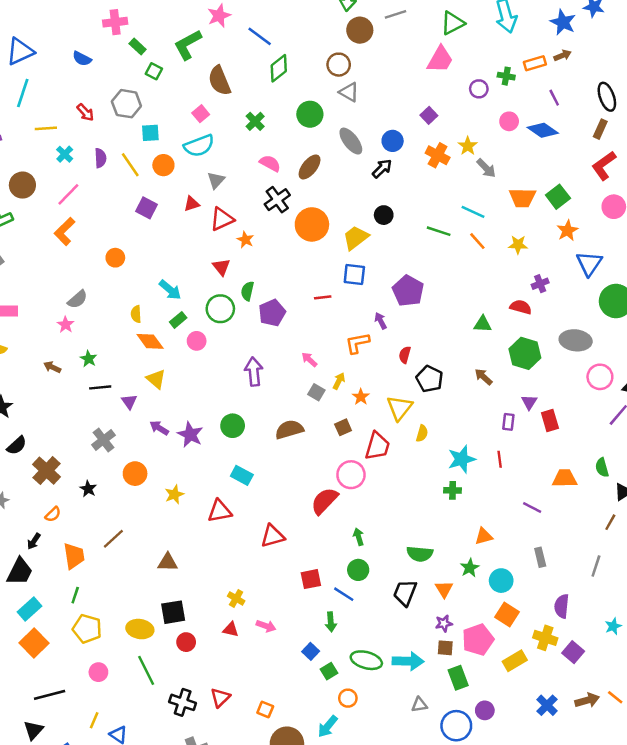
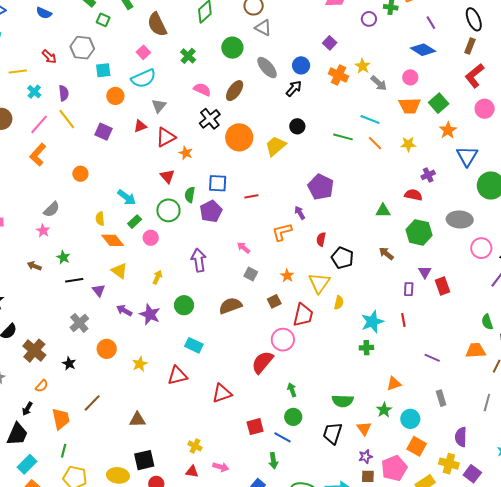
pink circle: (509, 121) -> (410, 77), moved
yellow line: (130, 165) -> (67, 119), moved
blue square: (354, 275) -> (218, 183), moved
yellow arrow: (339, 381) -> (157, 277), moved
orange trapezoid: (565, 478) -> (476, 351), moved

